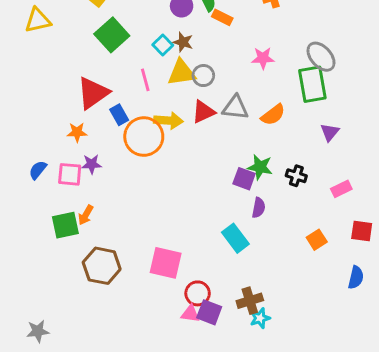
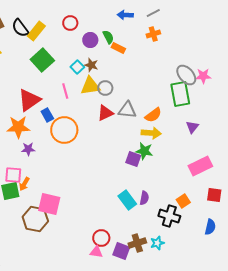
pink star: (263, 58) -> (203, 76), moved
yellow arrow: (168, 121) -> (151, 133), moved
orange star: (77, 132) -> (18, 127), size x1.6
pink square: (70, 174) -> (13, 175), moved
black cross: (296, 176) -> (169, 216), moved, size x1.5
pink rectangle: (341, 189) -> (200, 166), size x1.6
purple semicircle: (259, 208) -> (144, 198), moved
pink square: (166, 263) -> (49, 204), moved
purple square: (209, 312) -> (121, 251), moved
cyan star: (260, 318) -> (157, 243), moved

